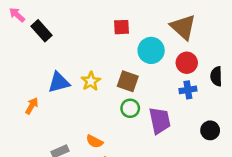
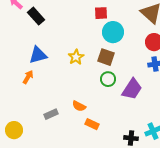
cyan circle: (151, 50) -> (113, 32), moved
blue triangle: (59, 82) -> (38, 55), moved
purple trapezoid: (160, 121) -> (132, 89), turned 45

